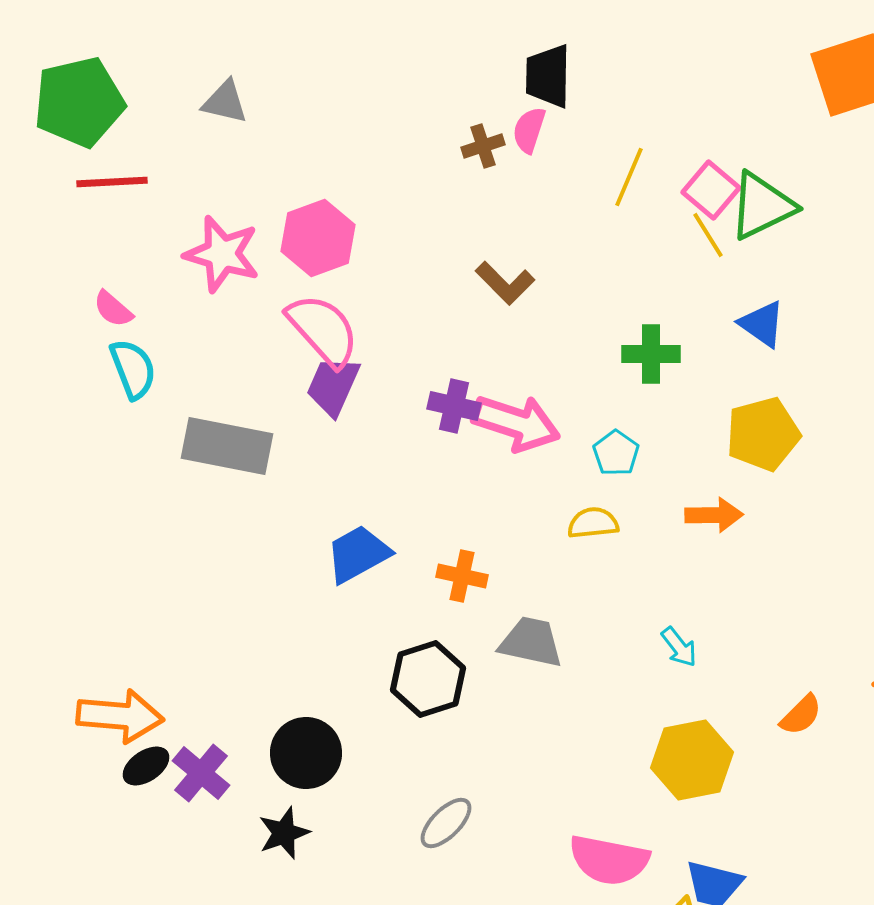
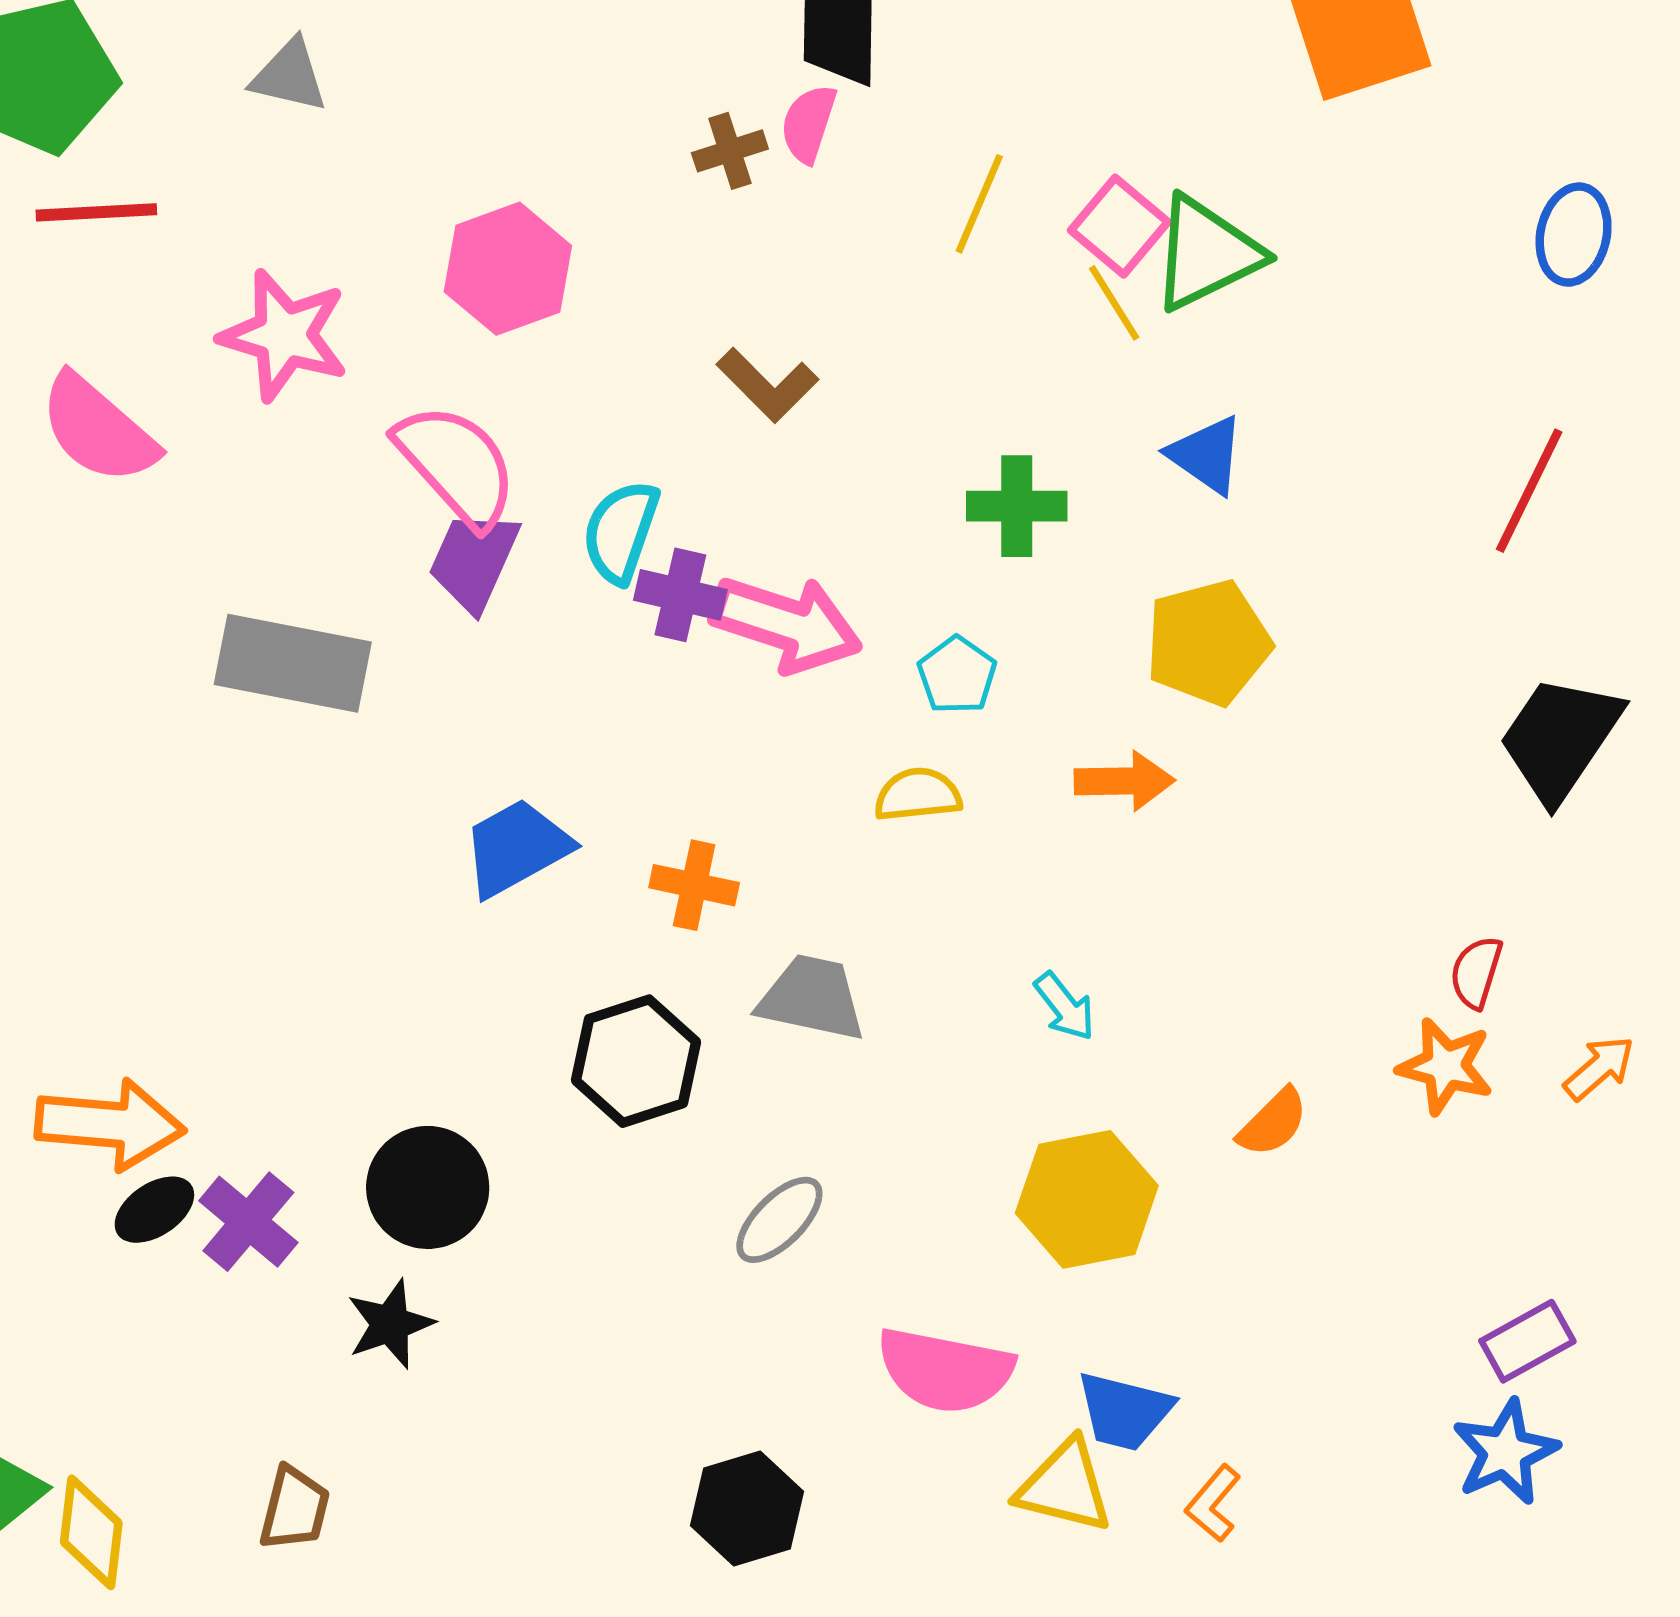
pink hexagon: (318, 238) -> (508, 269), moved
pink semicircle: (113, 309) -> (98, 429), size x1.8
cyan semicircle: (133, 369) -> (621, 532), moved, turned -140
gray ellipse: (446, 823) -> (779, 1220), moved

